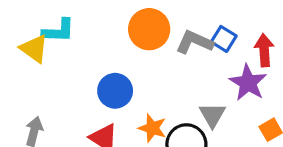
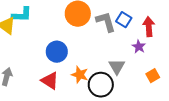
gray L-shape: (195, 42) -> (106, 22), turned 50
purple star: (248, 83) -> (139, 47), size x0.6

